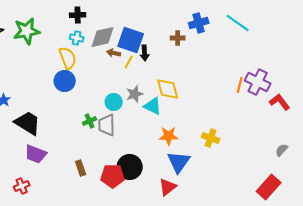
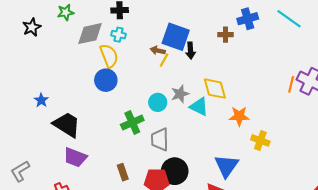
green star: (27, 31) -> (66, 12), moved, size x0.6
gray diamond: (103, 37) -> (90, 34), moved
yellow line: (129, 62) -> (164, 60), moved
green cross: (90, 121) -> (132, 122), size x1.5
gray trapezoid: (107, 125) -> (160, 139), moved
orange star: (169, 136) -> (239, 116), moved

